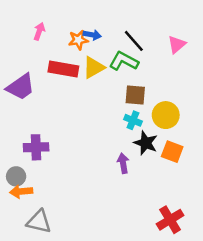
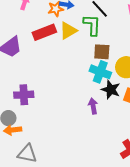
green L-shape: (124, 61) -> (92, 25), turned 65
red rectangle: (63, 69) -> (44, 32), turned -30
cyan cross: (133, 120) -> (100, 72), size x1.5

